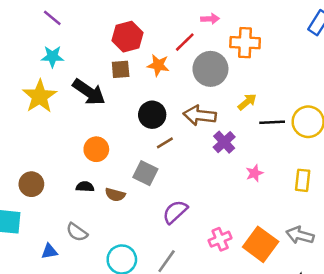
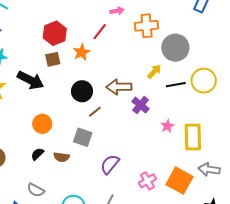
orange star: (158, 65) -> (82, 52), turned -30
gray circle: (210, 69) -> (175, 48), moved
yellow rectangle: (303, 180) -> (193, 137), moved, size x1.5
black semicircle: (85, 187) -> (37, 154), turned -40

